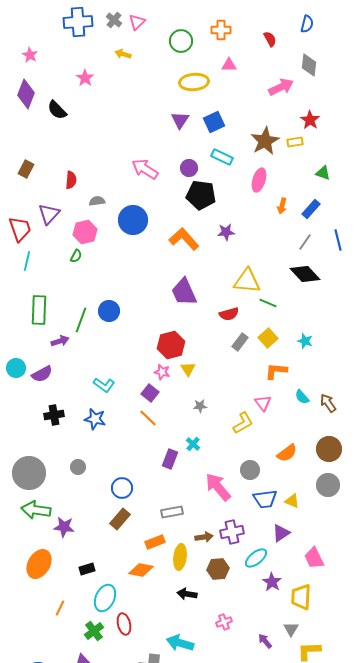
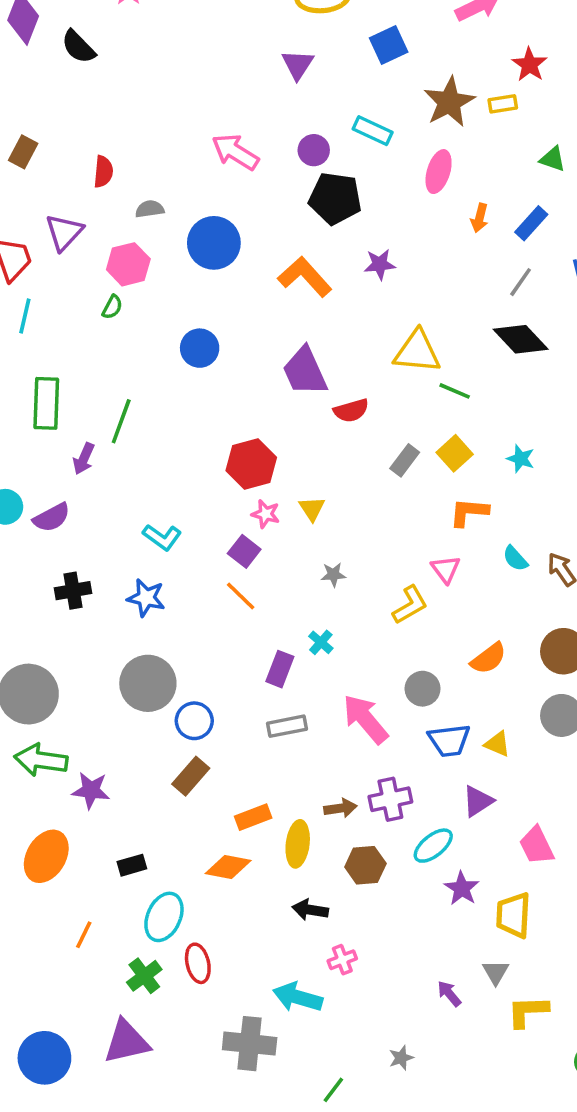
blue square: (214, 122) -> (389, 45), moved
blue circle: (109, 311) -> (200, 348), moved
red semicircle: (229, 314) -> (351, 411), moved
purple arrow: (60, 341) -> (84, 459), turned 132
red hexagon: (171, 345) -> (251, 464), moved
gray circle: (78, 467) -> (148, 683), moved, size x2.0
gray rectangle: (172, 512) -> (287, 726), moved
pink cross: (224, 622) -> (342, 960), moved

